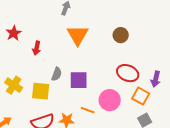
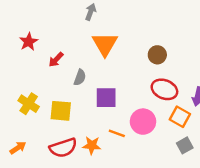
brown circle: (121, 35) -> (157, 55), moved
red arrow: (37, 48) -> (56, 60), turned 32
gray semicircle: (57, 74) -> (80, 77), moved

